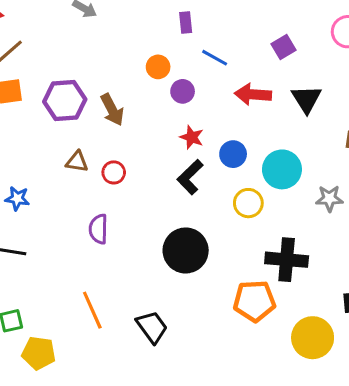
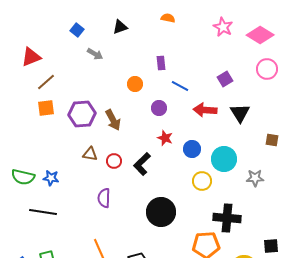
orange circle: (158, 67) -> (135, 84), moved
black L-shape: (190, 177) -> (142, 164), moved

